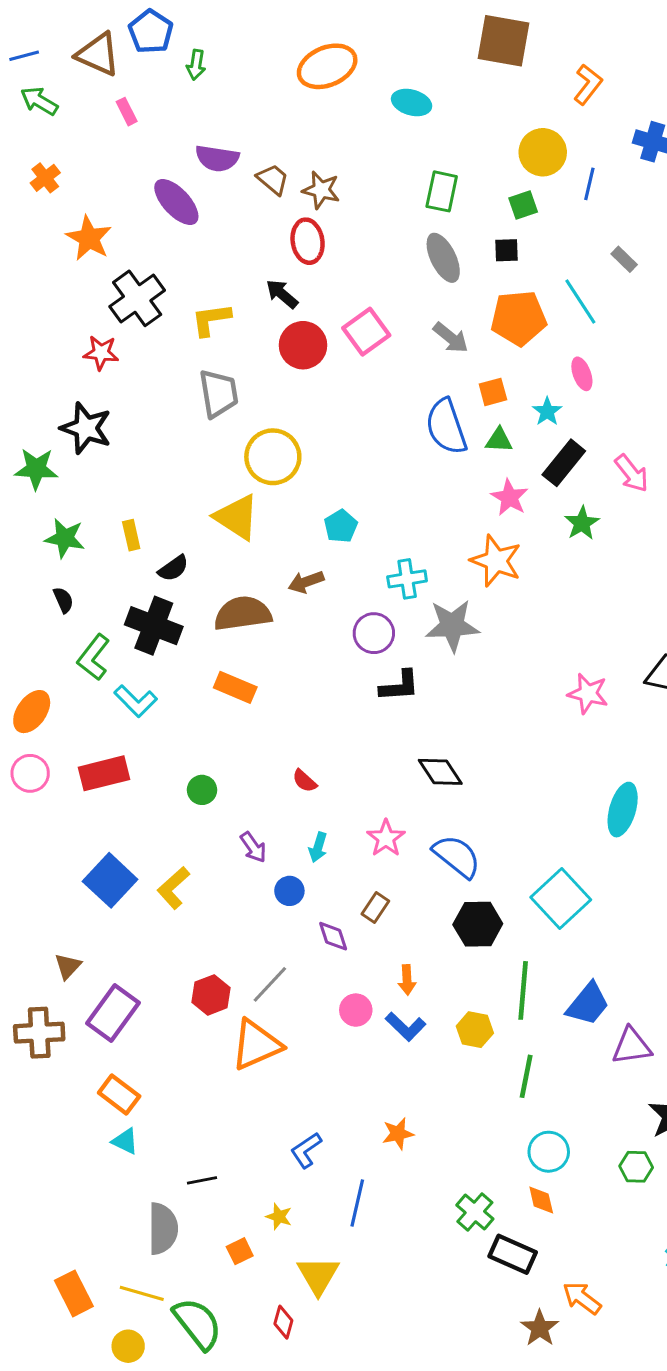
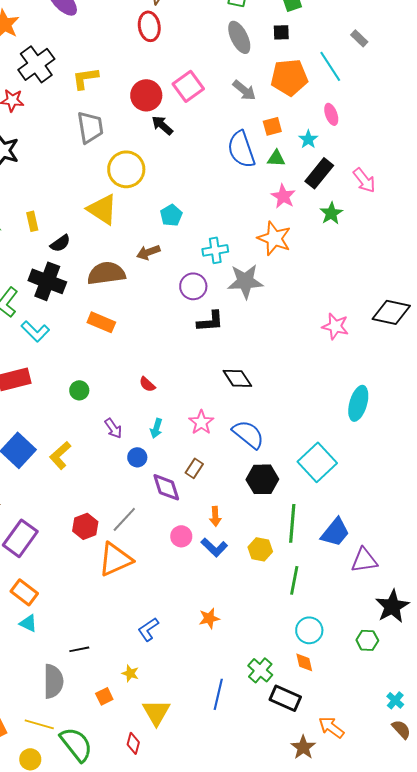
black arrow: (282, 294) -> (162, 125), moved
purple diamond: (333, 936) -> (166, 487), size x1.4
blue line: (357, 1203) -> (218, 694), moved

